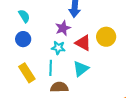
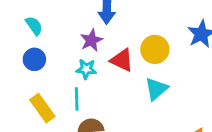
cyan triangle: (81, 69) -> (156, 89), moved

